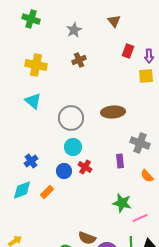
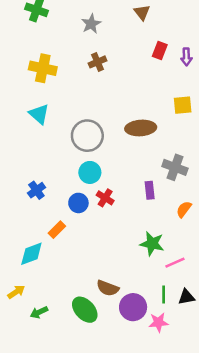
yellow square: (146, 76) -> (183, 105), moved
orange semicircle: (147, 176) -> (184, 209), turned 80
cyan diamond: (22, 190) -> (31, 254), moved

